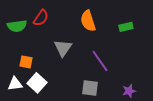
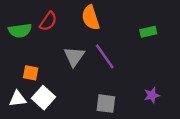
orange semicircle: (88, 21) -> (91, 18), moved
purple line: (100, 61) -> (105, 56), moved
purple star: (129, 91) -> (152, 95), moved

